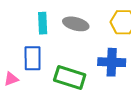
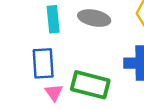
pink triangle: (11, 79) -> (54, 93), moved, turned -42

